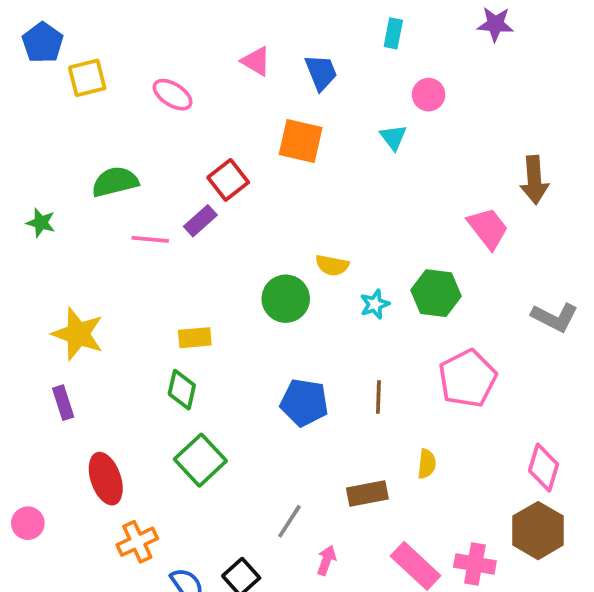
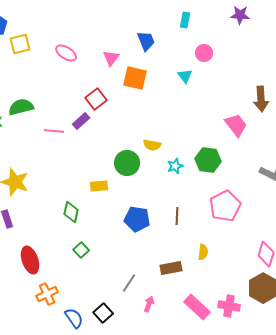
pink triangle: (256, 61) -> (111, 58), moved, turned 36
green semicircle: (115, 182) -> (21, 107), moved
yellow rectangle: (195, 338) -> (99, 186), moved
green square: (200, 460) -> (81, 250), size x0.6

